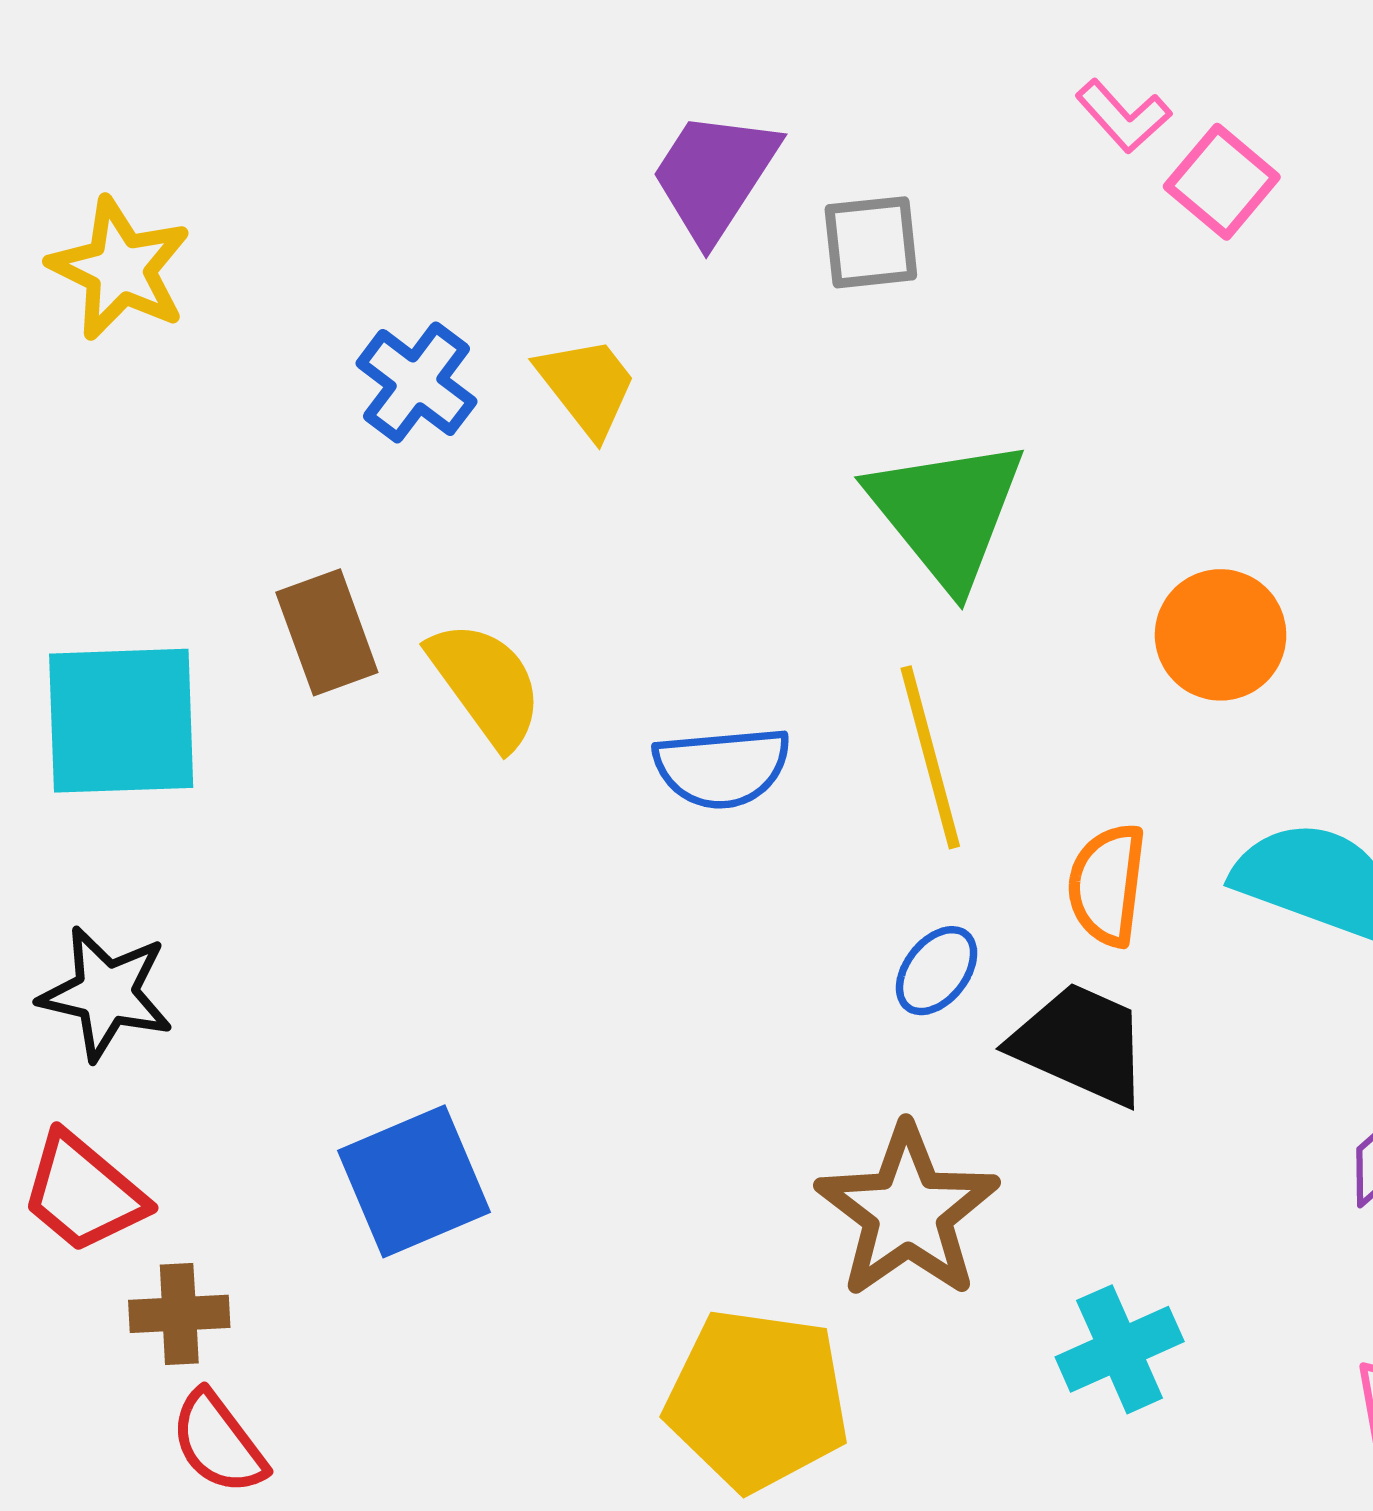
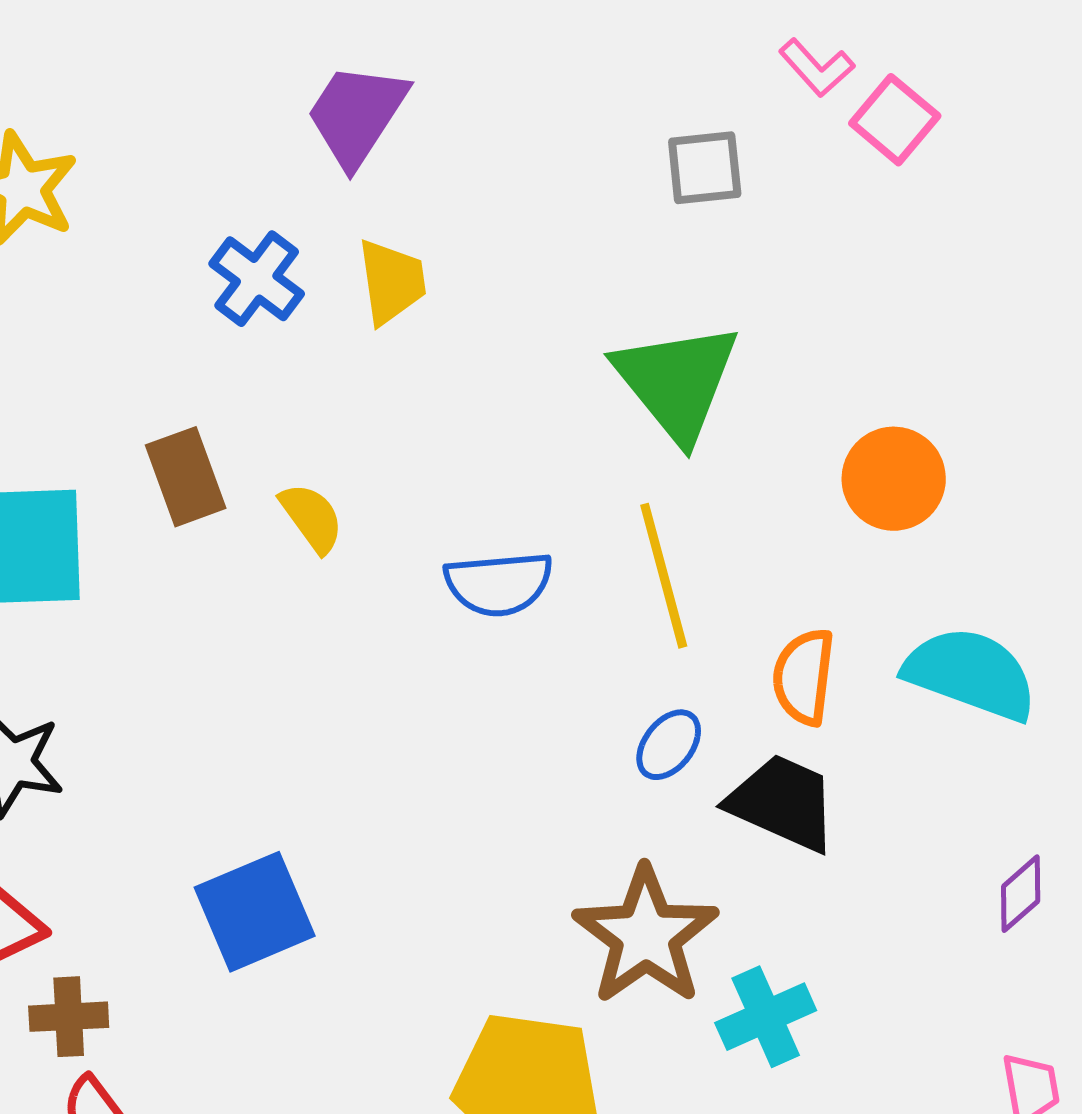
purple trapezoid: (714, 175) -> (357, 115), moved
gray square: (871, 242) -> (705, 168), moved
yellow trapezoid: (587, 386) -> (392, 282), turned 30
yellow semicircle: (486, 684) -> (312, 518), size x0.7
cyan cross: (1120, 1349) -> (766, 1017), moved

